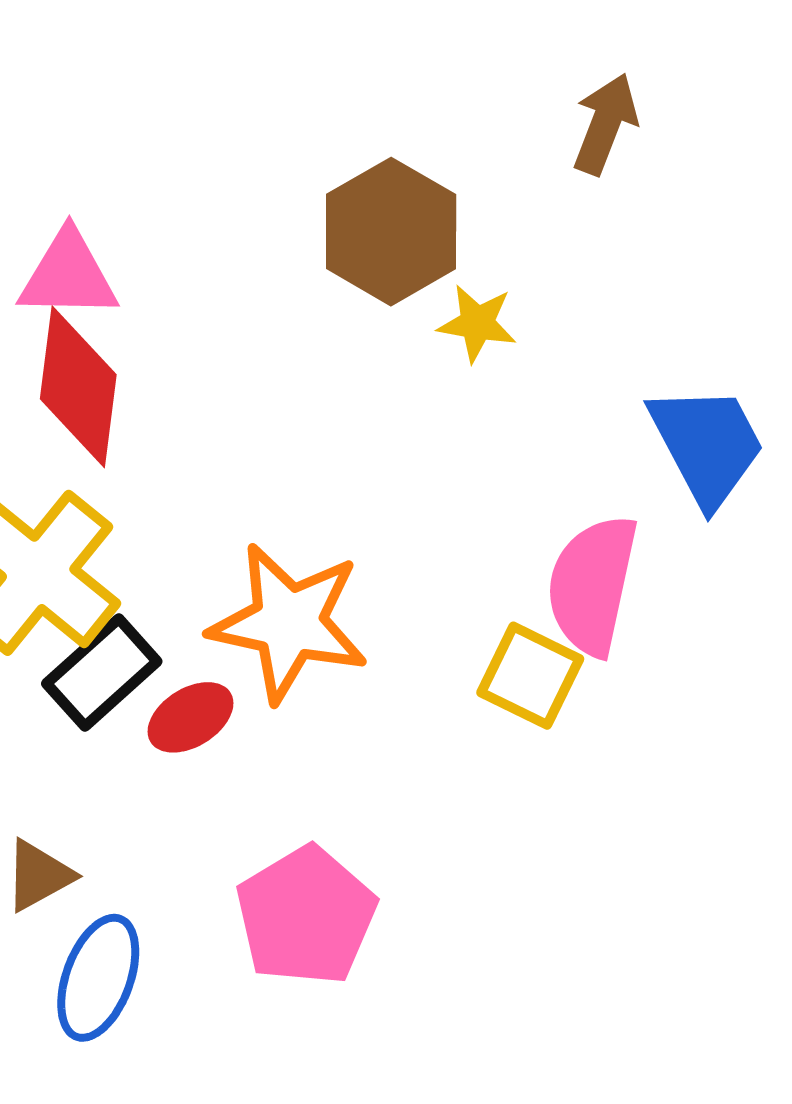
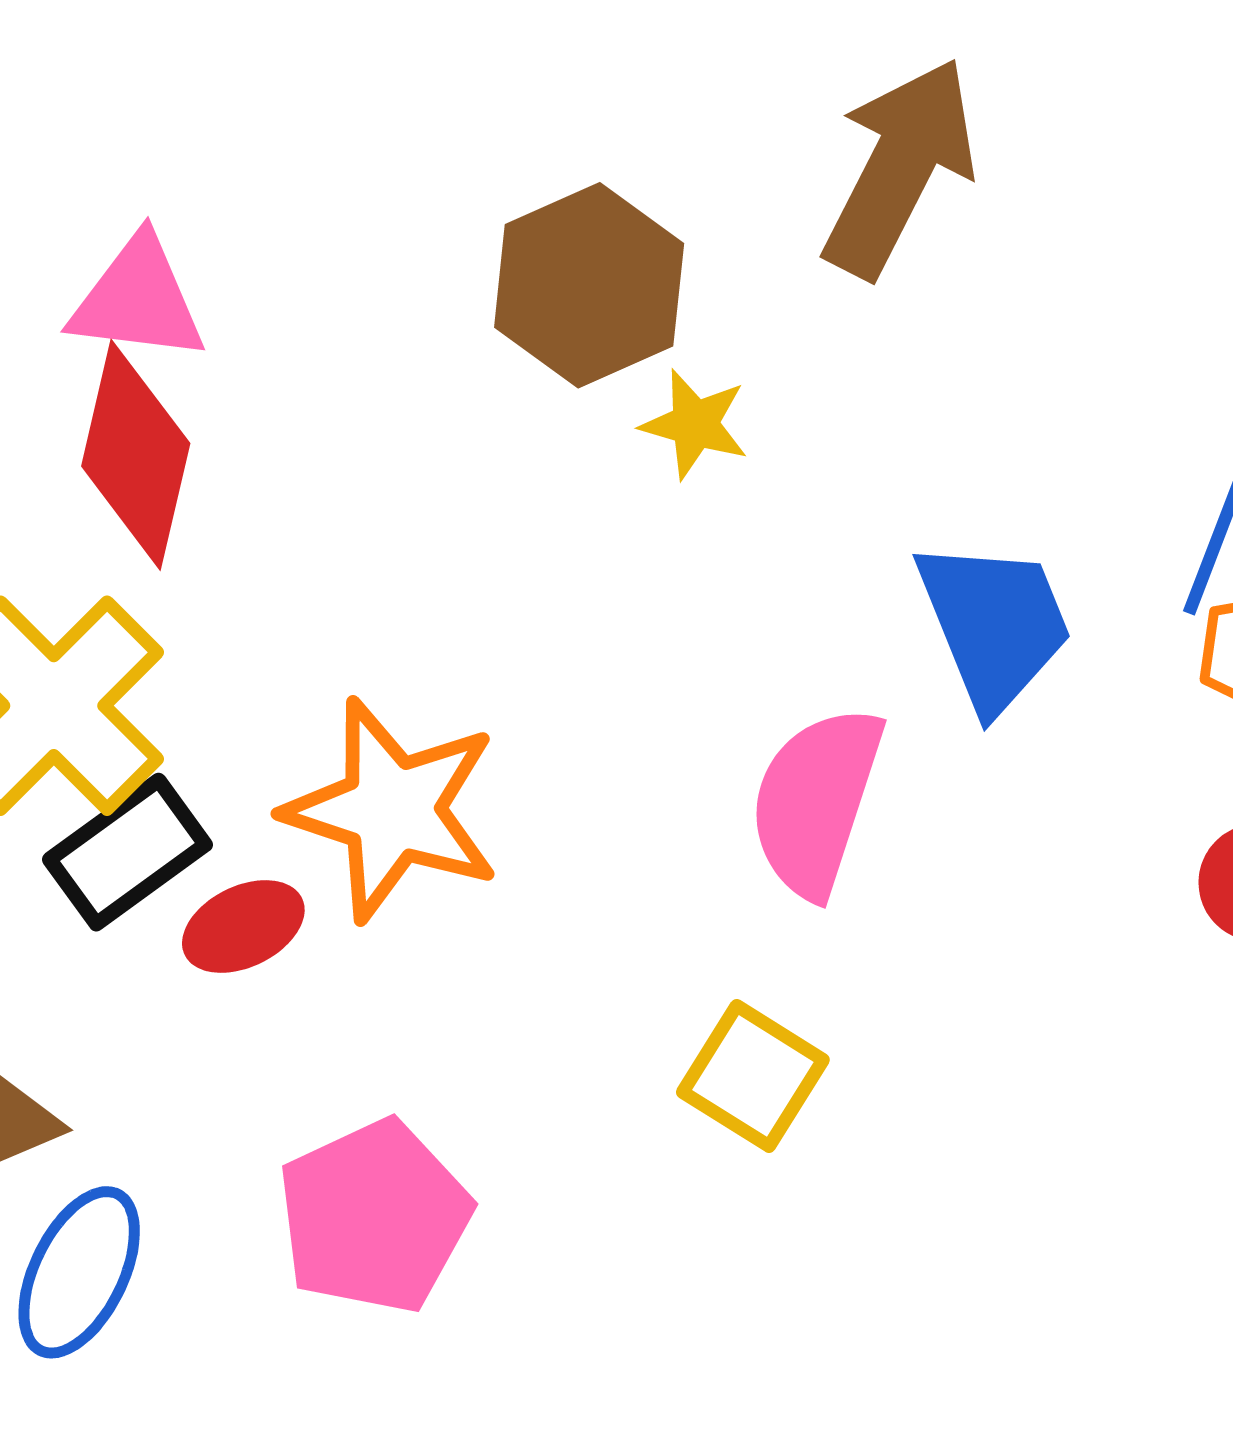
brown arrow: (605, 124) -> (900, 167), size x1.6
yellow square: (530, 676) -> (753, 1076), moved

